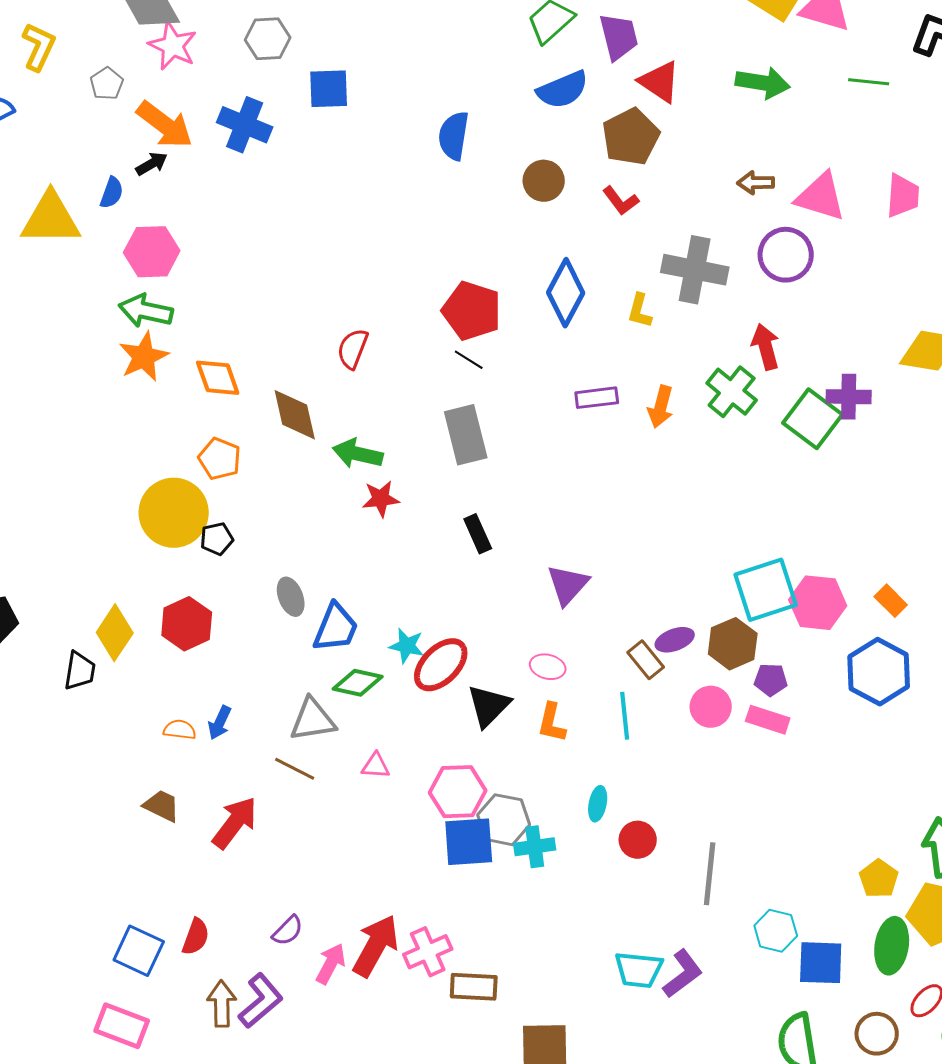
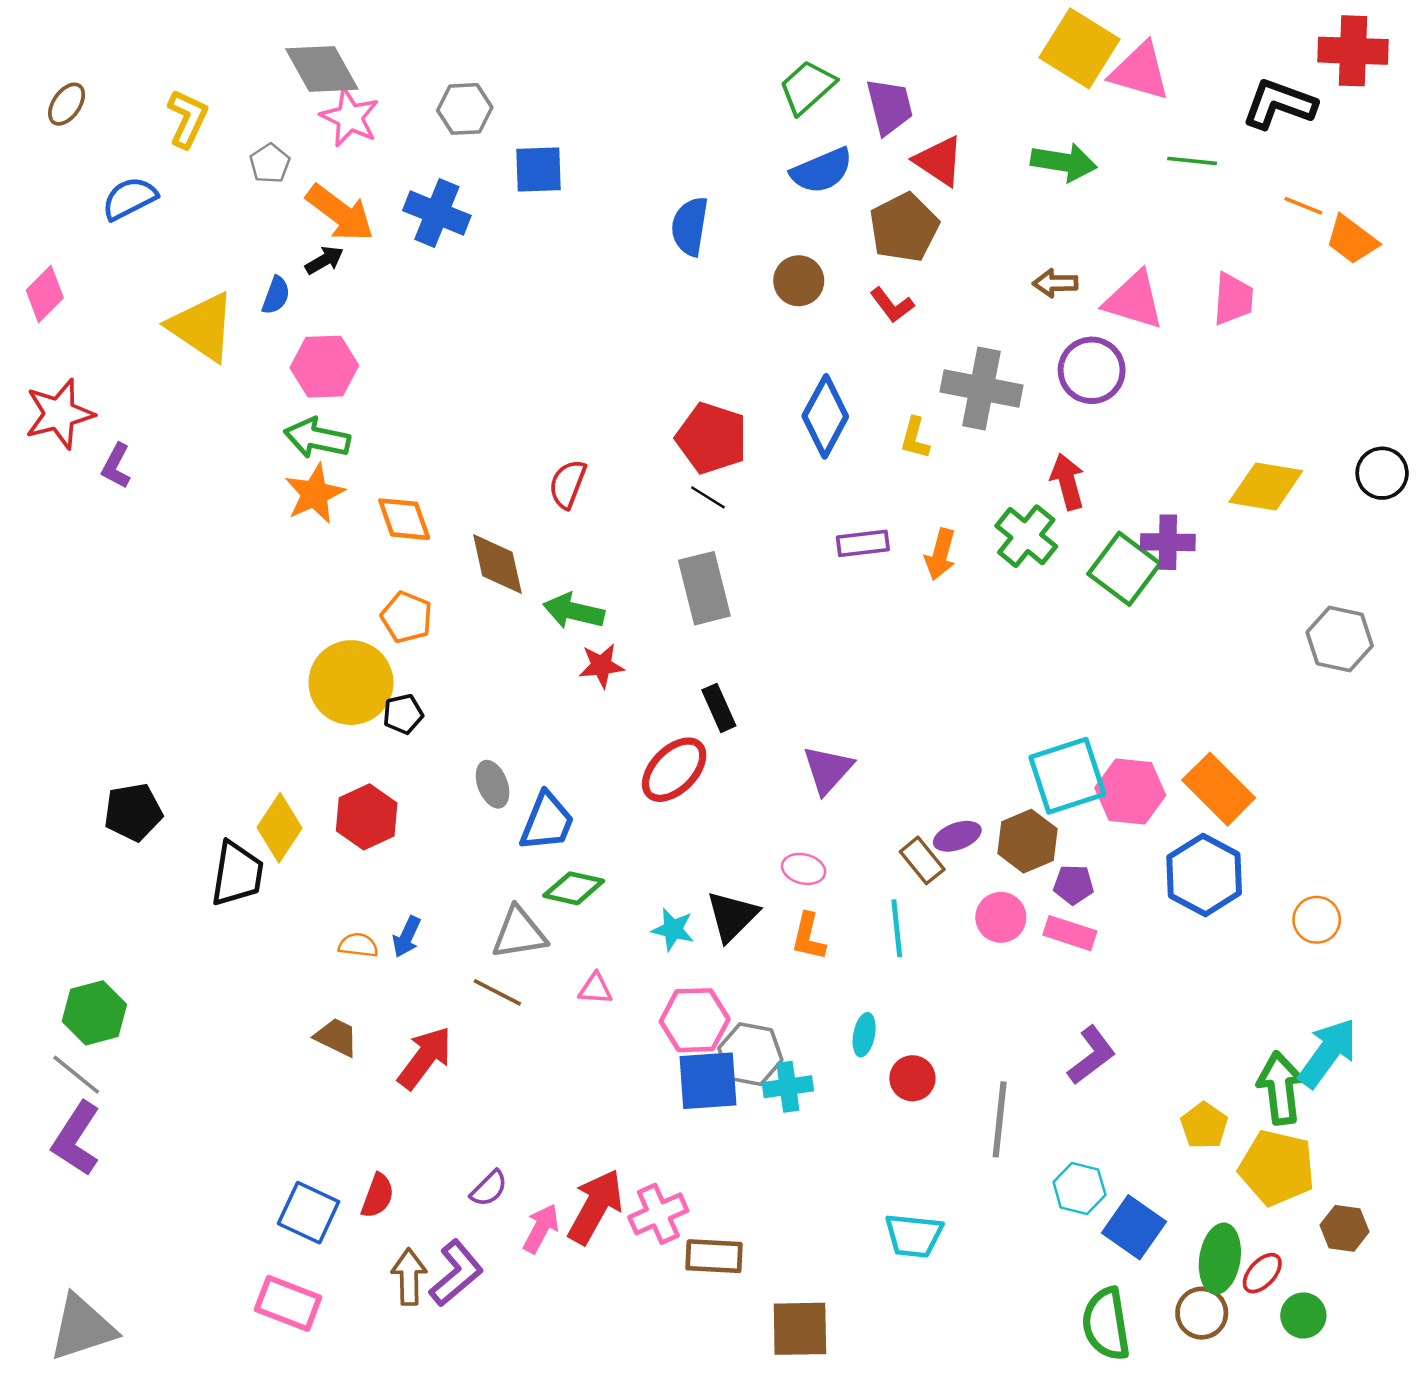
yellow triangle: (51, 219) -> (202, 327), turned 34
orange rectangle: (891, 601) -> (1219, 789), size x1.8
cyan star: (407, 646) -> (673, 929), moved
red ellipse: (441, 665) -> (674, 770), moved
black trapezoid: (80, 671) -> (237, 874), size x1.4
green ellipse: (892, 946) -> (1220, 1259), moved
blue square: (821, 963) -> (1134, 1227), turned 33
purple L-shape: (683, 974) -> (1092, 1055), moved

